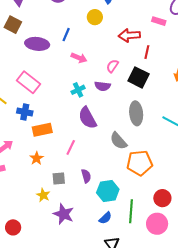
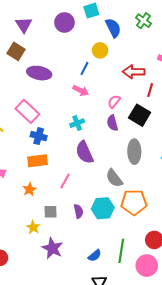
blue line: (66, 35) -> (84, 68), moved
purple semicircle: (103, 86) -> (112, 123), moved, turned 63
blue cross: (25, 112) -> (39, 136), moved
cyan hexagon: (108, 191) -> (103, 208), moved

